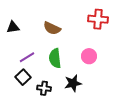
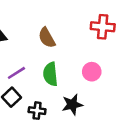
brown semicircle: (52, 28) -> (47, 38), turned 36

